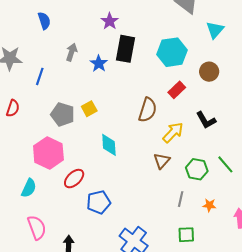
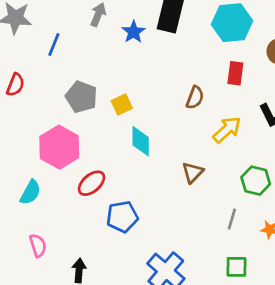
red rectangle: (177, 90) -> (235, 73), turned -42
yellow square: (89, 109) -> (122, 105), moved
brown semicircle: (148, 110) -> (195, 98), size x0.7
brown triangle: (162, 161) -> (193, 172), moved
pink semicircle: (37, 227) -> (38, 245), size x0.7

